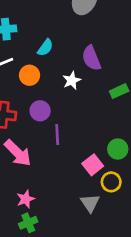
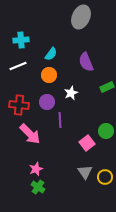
orange circle: (30, 75) -> (49, 75), moved
white star: (72, 80) -> (71, 93), moved
yellow circle: (111, 182) -> (105, 177), moved
green cross: (28, 223) -> (38, 187), turned -32

